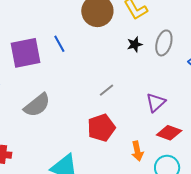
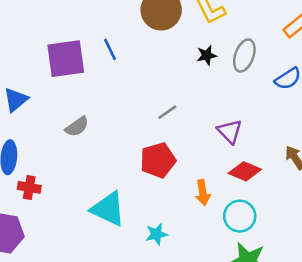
purple triangle: (156, 102) -> (230, 131), turned -35
gray semicircle: (37, 105) -> (77, 127), size x0.7

